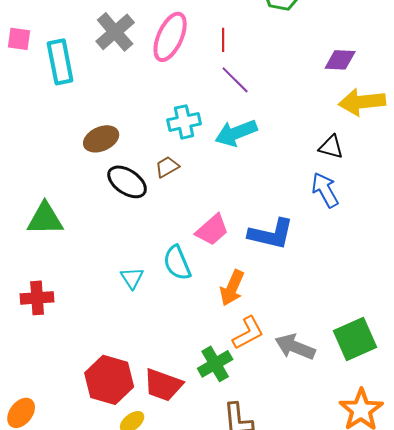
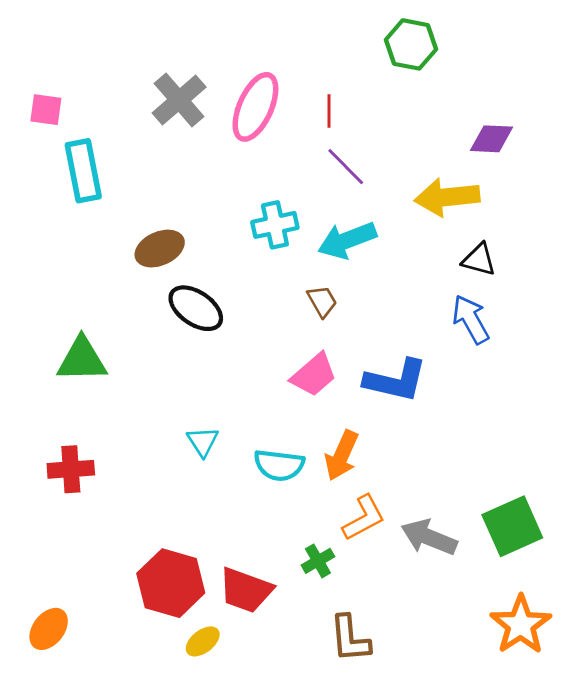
cyan rectangle: (60, 62) -> (83, 171), moved
yellow arrow: (362, 102) -> (447, 197), moved
brown trapezoid: (167, 167) -> (322, 301), moved, turned 90
cyan semicircle: (177, 263) -> (279, 465), moved, turned -60
green cross: (215, 364) -> (318, 561), size x0.7

